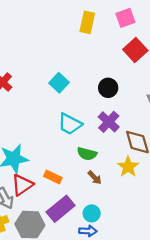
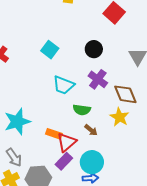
red triangle: (22, 185) -> (67, 142), moved
purple rectangle: (61, 209) -> (64, 161), size x0.7
cyan circle: (92, 213) -> (92, 162), size x1.5

